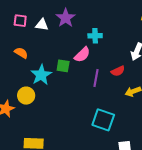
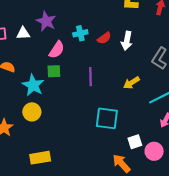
pink semicircle: (82, 55) -> (57, 50), moved
red semicircle: (118, 71) -> (104, 38), moved
yellow circle: (26, 96) -> (32, 112), moved

